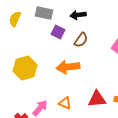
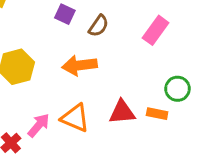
orange triangle: (65, 103) -> (75, 118), size x1.5

